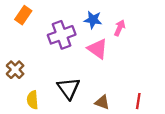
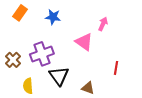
blue star: (93, 20) -> (53, 17), moved
purple cross: (62, 35) -> (42, 54), moved
red line: (138, 101) -> (116, 68), moved

